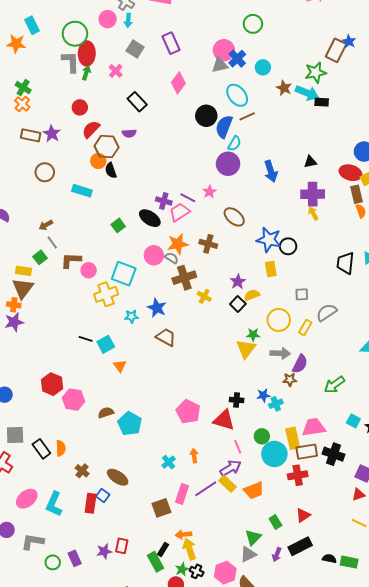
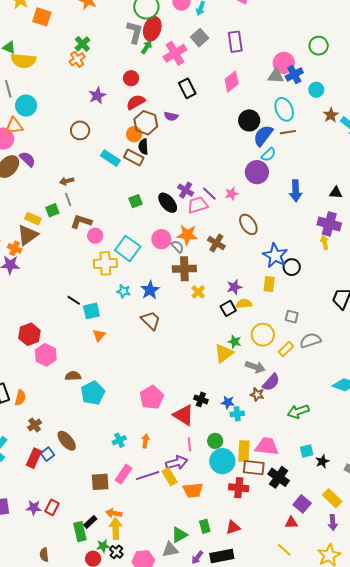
pink cross: (116, 71) -> (175, 53), size x1.6
brown rectangle: (31, 135) -> (134, 157), moved
cyan square: (353, 421) -> (307, 451), turned 32

